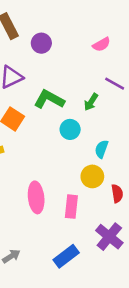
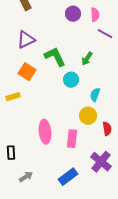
purple circle: (41, 43) -> (73, 14), moved
pink semicircle: (101, 44) -> (95, 15), turned -64
purple line: (115, 84) -> (105, 34), moved
green L-shape: (49, 99) -> (55, 57), turned 35

